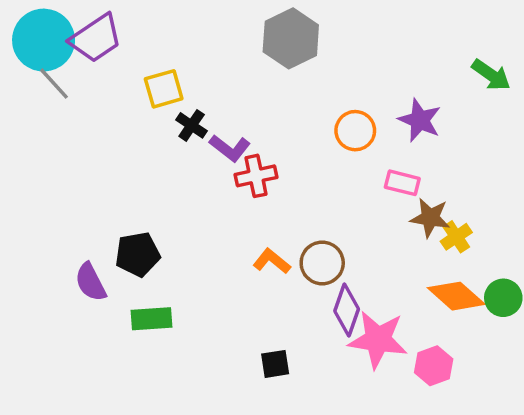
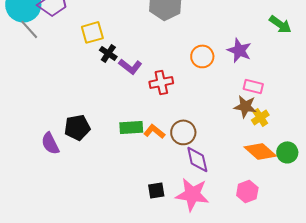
red cross: (256, 176) -> (161, 82), moved
pink rectangle: (402, 183) -> (253, 86), moved
purple diamond: (347, 310) -> (197, 159), turned -32
green rectangle: (152, 319) -> (131, 127), moved
pink star: (378, 340) -> (192, 194), moved

